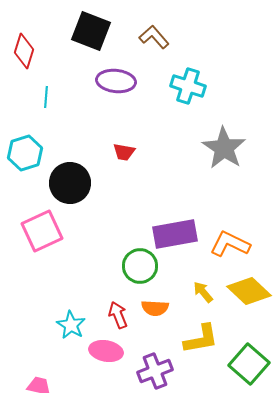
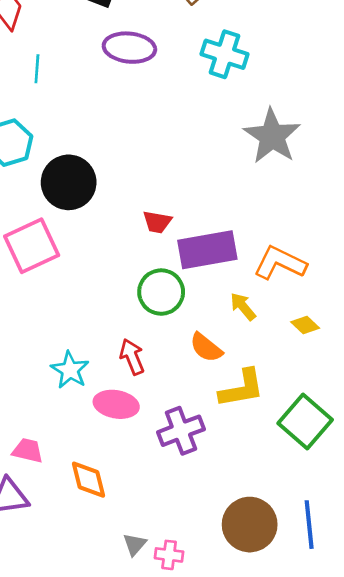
red trapezoid: (124, 152) -> (157, 222), moved
yellow diamond: (249, 291) -> (305, 325), size x0.5
yellow arrow: (203, 292) -> (243, 307), moved
orange semicircle: (155, 308) -> (206, 348), moved, turned 36

